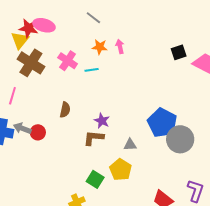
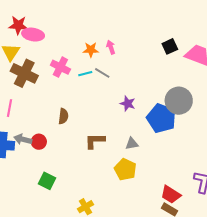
gray line: (93, 18) -> (102, 73), moved
red star: (29, 28) -> (18, 25), moved
purple star: (102, 121) -> (128, 104), moved
gray circle: (180, 139) -> (179, 101), moved
green square: (95, 179) -> (47, 181), moved

